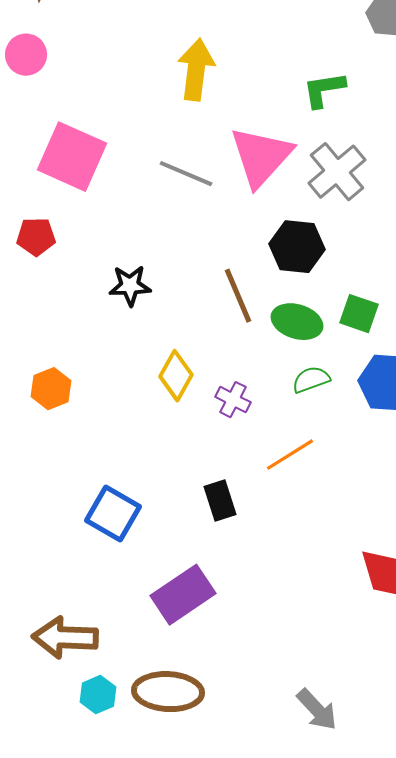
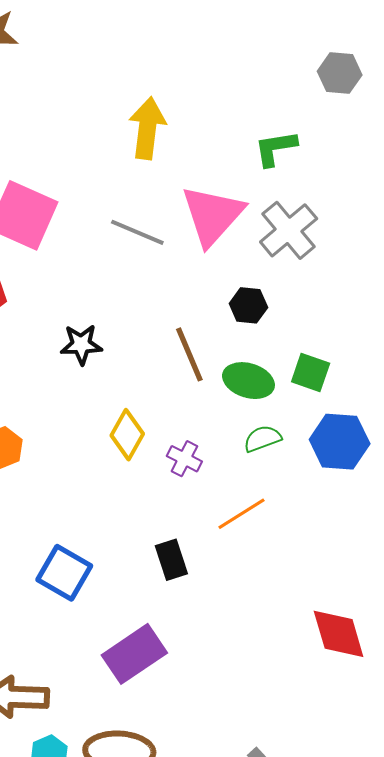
black hexagon: (297, 247) -> (248, 305), size x0.7

